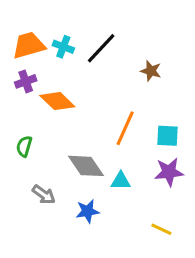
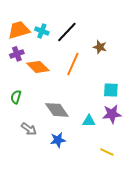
orange line: (125, 128) -> (73, 64), moved
cyan triangle: (121, 181) -> (89, 121), moved

